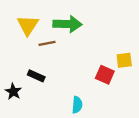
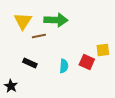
black star: (13, 92) -> (11, 86), moved
cyan semicircle: (77, 105) -> (64, 66), moved

